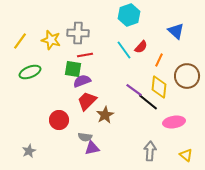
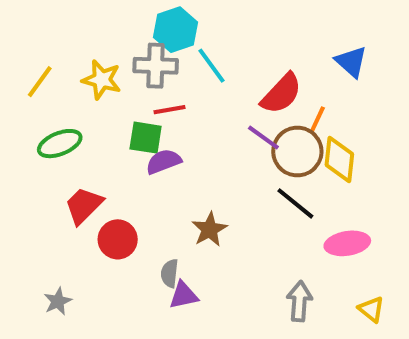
cyan hexagon: (129, 15) -> (176, 30), moved
red semicircle: (141, 47) -> (281, 94), size x1.6
cyan line: (124, 50) -> (211, 66), moved
brown circle: (187, 76) -> (297, 152), moved
yellow diamond: (159, 87) -> (339, 160), moved
purple line: (134, 90) -> (263, 138), moved
red trapezoid: (87, 101) -> (84, 205), moved
gray semicircle: (85, 137) -> (170, 273), turned 88

